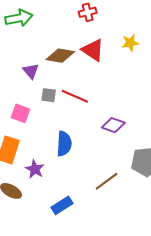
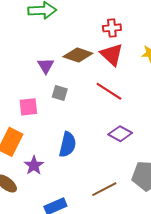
red cross: (88, 12) -> (112, 28), moved
red line: (75, 96) -> (109, 91), moved
pink square: (20, 113) -> (28, 107), turned -36

